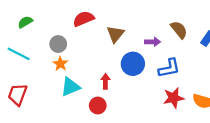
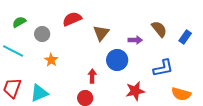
gray circle: (58, 44) -> (42, 34), moved
blue L-shape: (169, 68) -> (163, 68), moved
cyan triangle: (70, 87) -> (39, 93), moved
red star: (173, 98) -> (135, 91), moved

